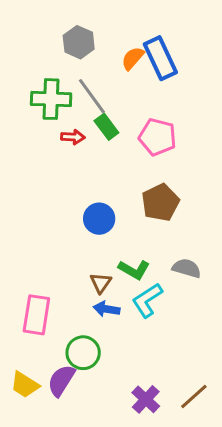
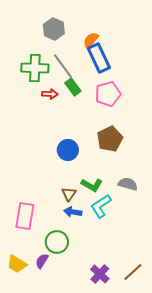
blue rectangle: (160, 58) -> (99, 58), moved
pink pentagon: (157, 137) -> (108, 94), turned -30
purple semicircle: (61, 380) -> (42, 261), size x0.7

